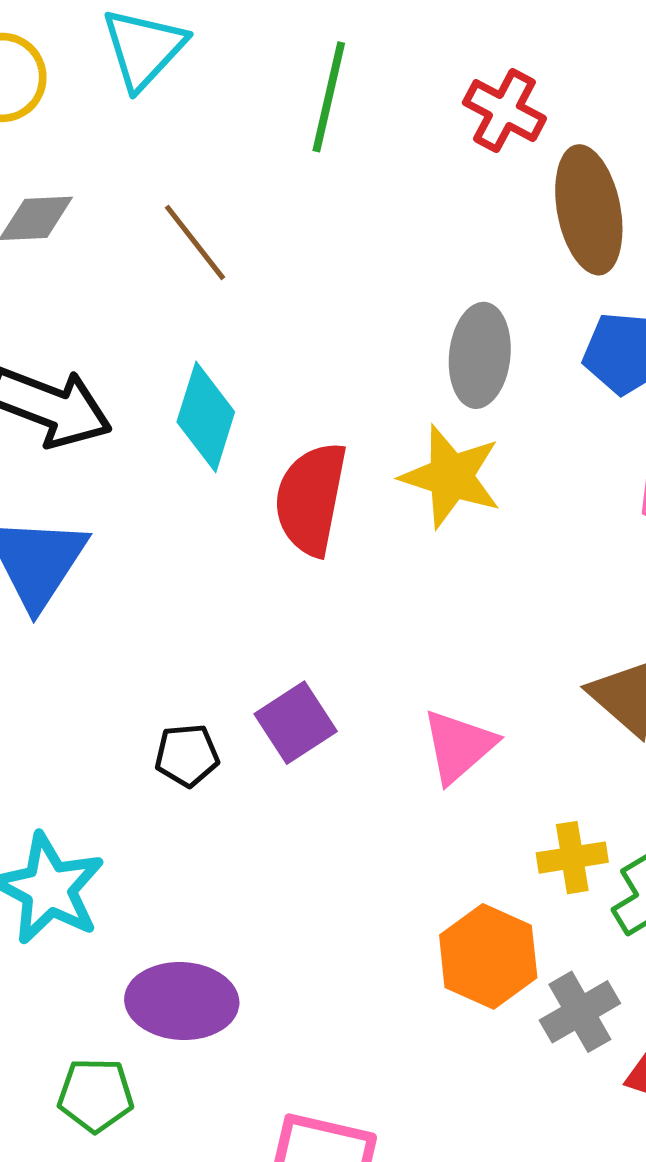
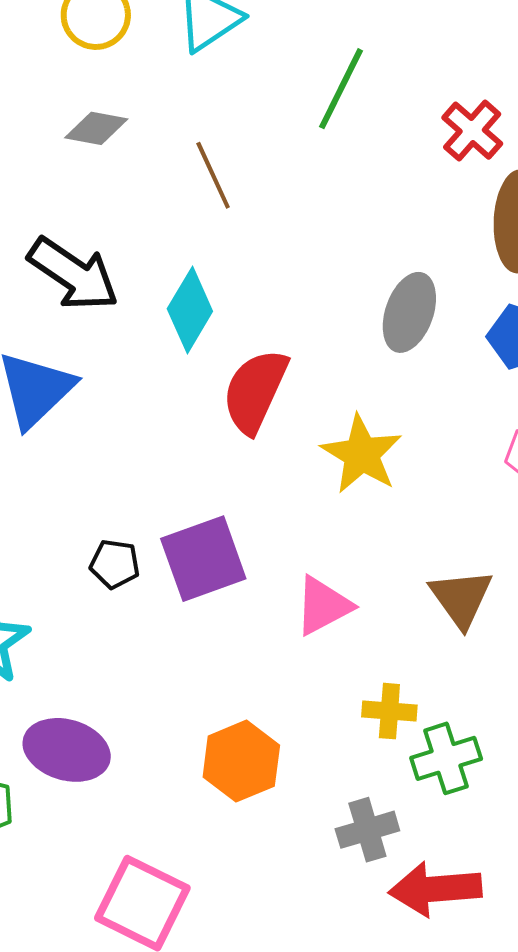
yellow star: (451, 476) -> (362, 454), moved
purple square: (296, 723) -> (203, 559), size x1.4
orange hexagon: (488, 956) -> (241, 761), moved

